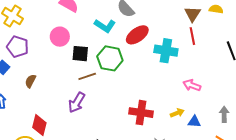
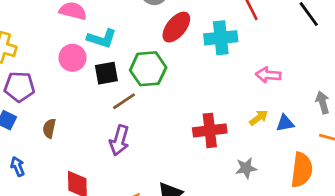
cyan L-shape: (105, 26) -> (102, 39), moved

